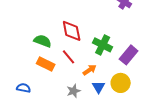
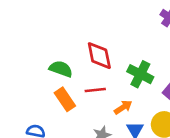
red line: (69, 57) -> (95, 90), turned -56
orange rectangle: (46, 64) -> (65, 99), turned 30

